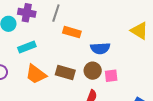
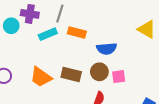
cyan rectangle: (27, 47) -> (48, 34), moved

